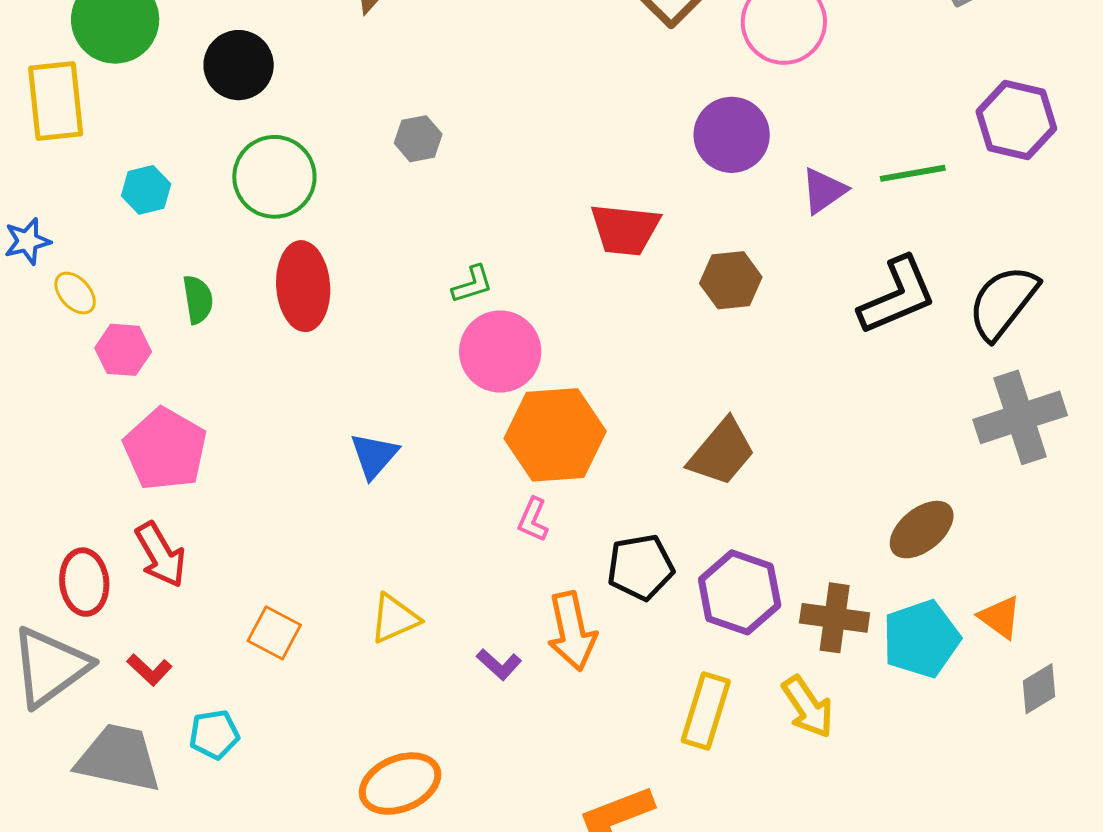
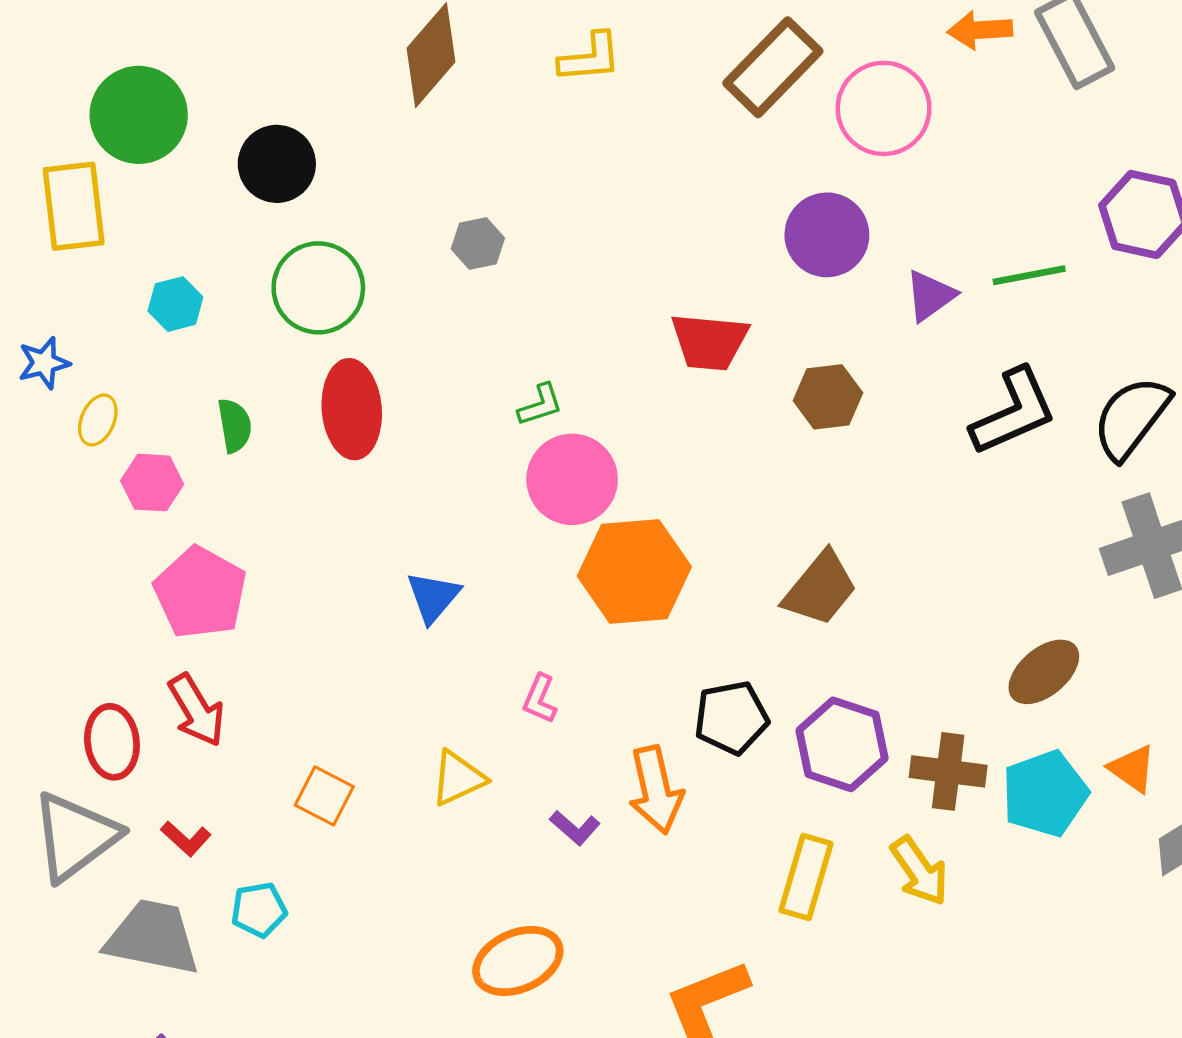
yellow ellipse: (75, 293) -> (98, 420), turned 66
pink L-shape: (533, 520) -> (540, 699), moved
orange ellipse: (400, 784) -> (518, 961), moved

